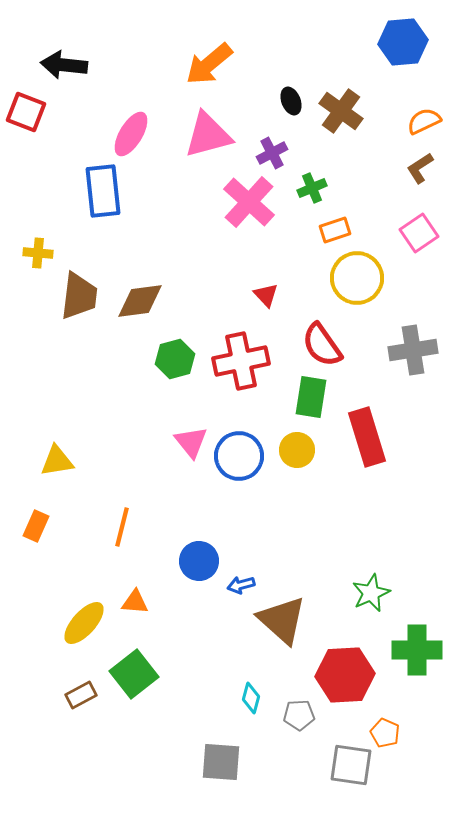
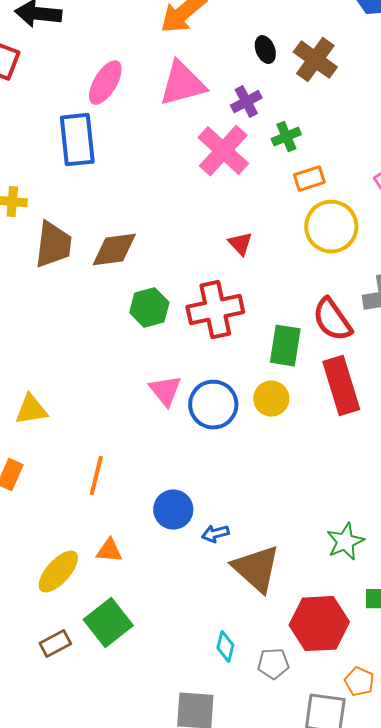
red semicircle: (322, 345) -> (332, 320), moved

